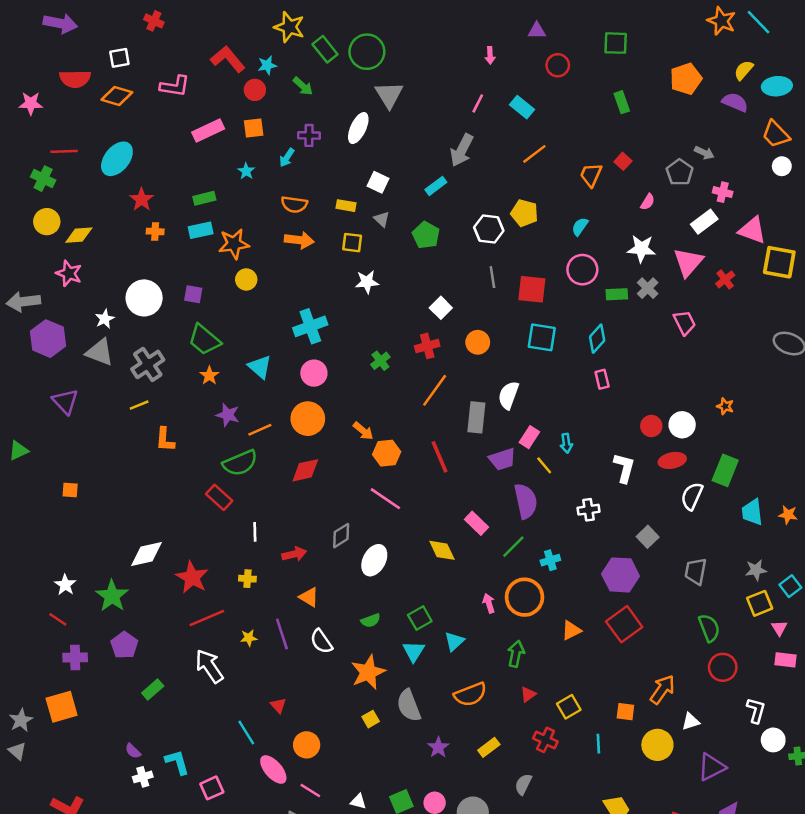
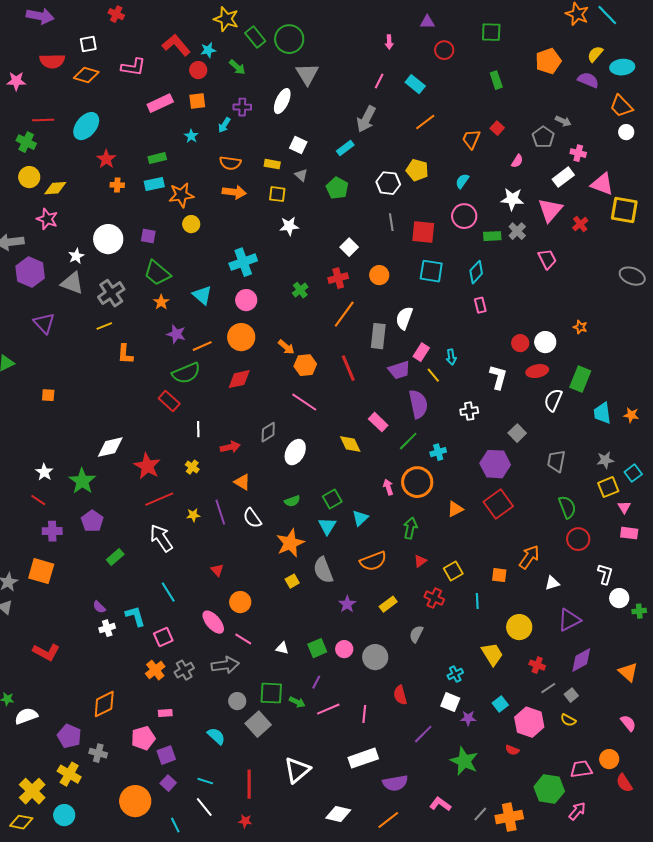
yellow cross: (247, 579) -> (192, 467), turned 32
orange square: (62, 707) -> (41, 571), turned 32
cyan line: (246, 733) -> (168, 592), moved
yellow circle: (657, 745) -> (519, 627), moved

